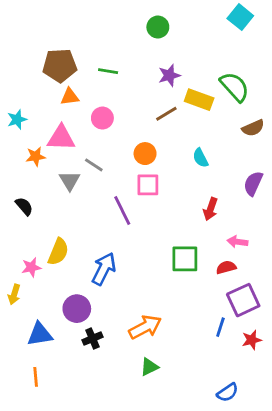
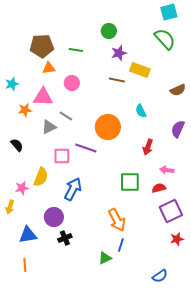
cyan square: (240, 17) -> (169, 12), turned 36
green circle: (158, 27) -> (109, 31), moved
green semicircle: (235, 87) -> (165, 39), moved
brown line: (166, 114) -> (117, 80), turned 42
orange circle: (145, 154) -> (108, 127), moved, size x1.6
gray triangle: (70, 181) -> (49, 127), turned 35
pink square: (148, 185) -> (62, 156), moved
purple line: (122, 210) -> (86, 148), turned -45
orange arrow: (145, 327) -> (117, 220), moved, turned 90
blue line: (220, 327) -> (121, 245), moved

